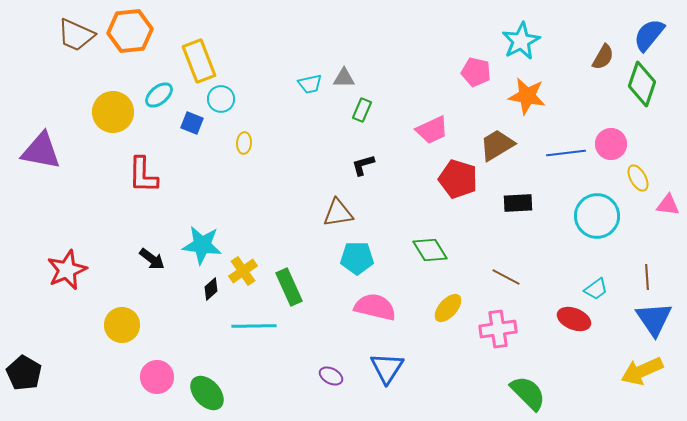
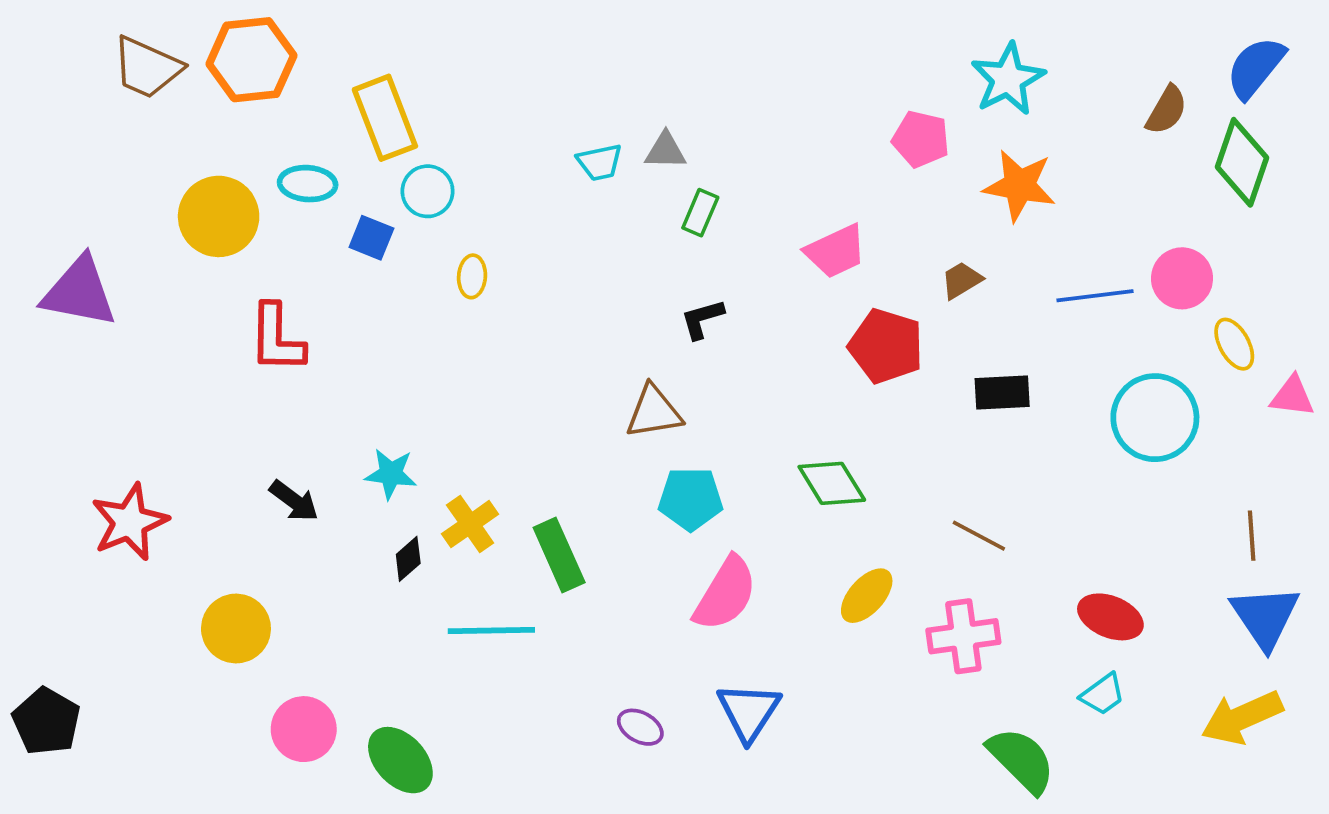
cyan ellipse: (159, 95) -> (308, 184), turned 44
brown trapezoid: (497, 145) -> (961, 280), size x0.6
cyan star: (202, 245) -> (391, 474), size x0.7
cyan trapezoid: (596, 289) -> (1103, 694), moved
pink semicircle: (375, 307) -> (725, 594), turned 108

